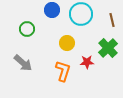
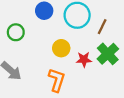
brown line: (112, 20) -> (102, 27), moved, turned 40
red star: (87, 62) -> (84, 60), moved

